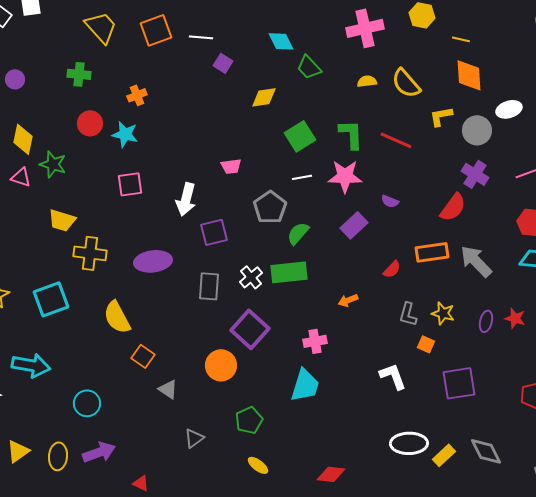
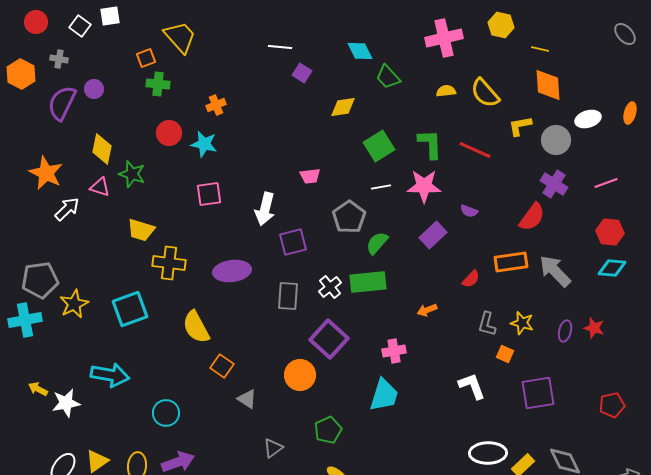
orange square: (156, 30) -> (146, 58), moved, size x0.6

